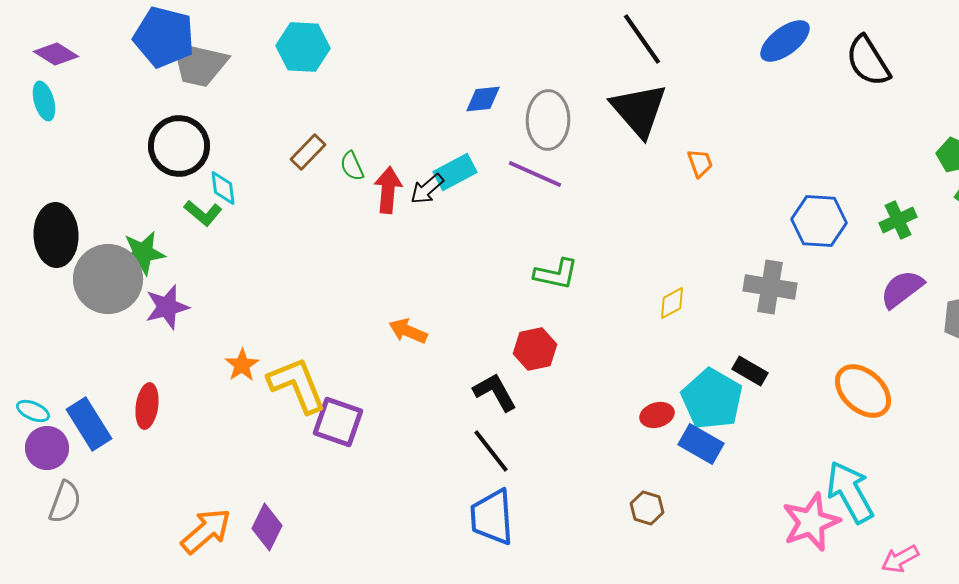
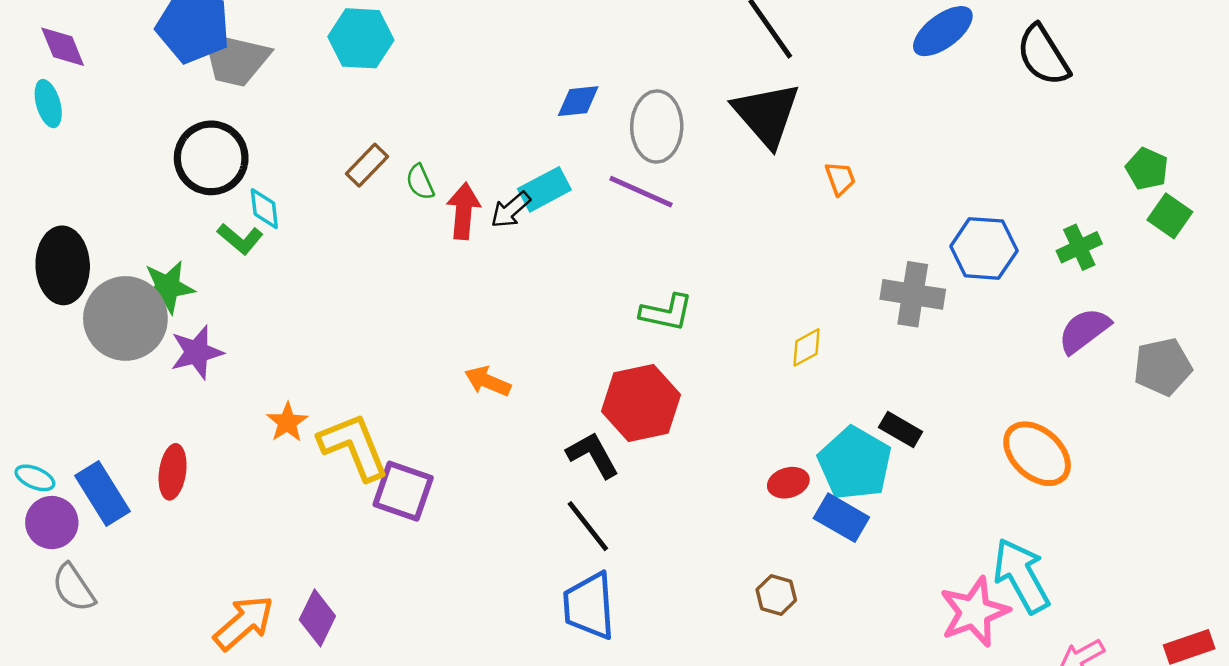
purple diamond: (56, 54) -> (63, 47), turned 36
gray cross: (770, 287) -> (913, 294), moved
red hexagon: (535, 349) -> (641, 403), size x1.5
gray semicircle: (65, 502) -> (74, 588), turned 126

